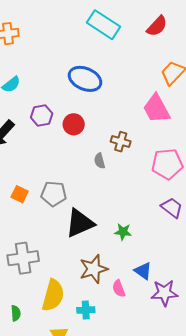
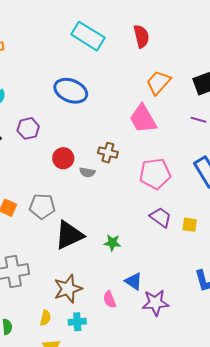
red semicircle: (157, 26) -> (141, 36), turned -55
red circle: (74, 124) -> (63, 158), moved
gray semicircle: (100, 161) -> (87, 172), turned -63
brown star: (94, 269) -> (68, 289), moved
yellow semicircle: (53, 295) -> (45, 318), moved, size x0.5

